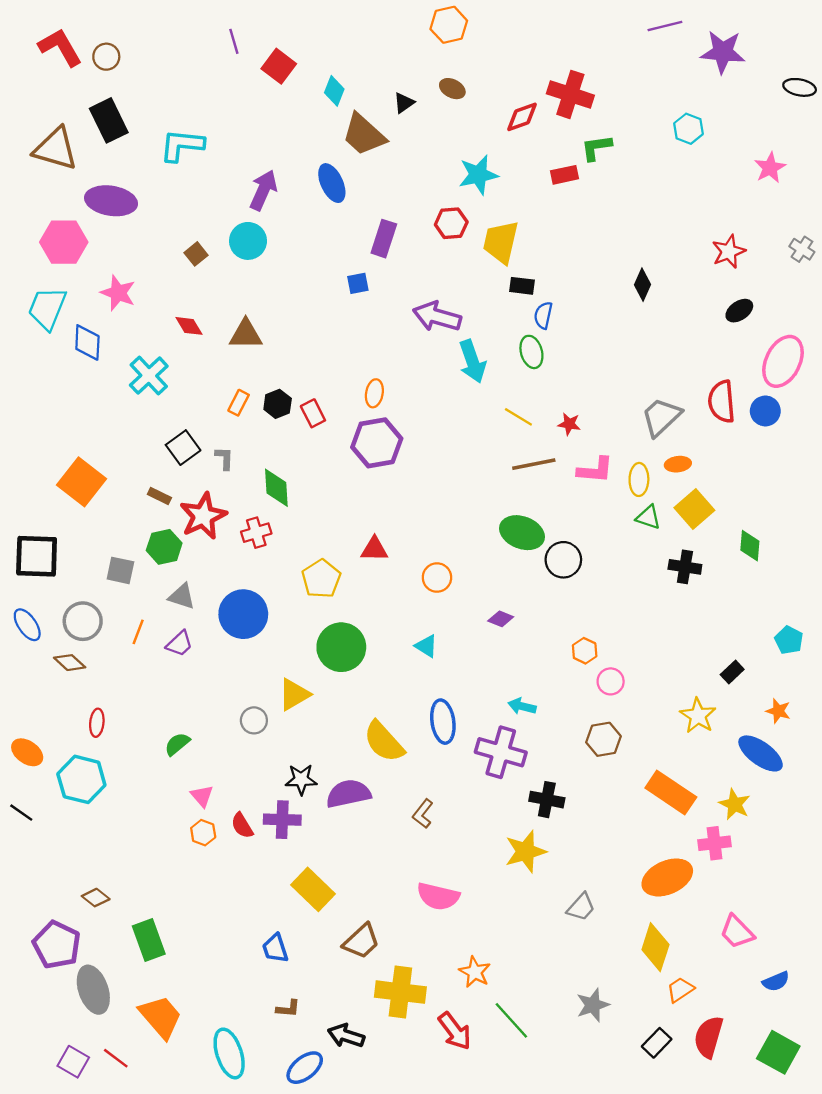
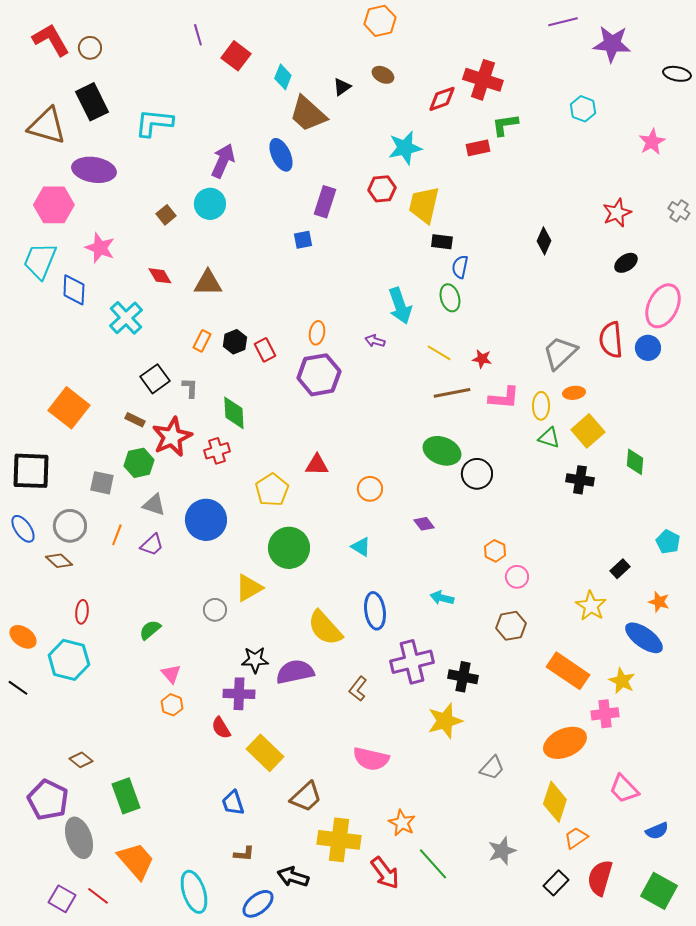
purple arrow: (437, 317) -> (375, 341), moved, size x0.5
purple diamond: (501, 619) -> (424, 524), turned 30
purple cross: (501, 752) -> (412, 662), moved, turned -30
red semicircle: (242, 826) -> (221, 728), moved

